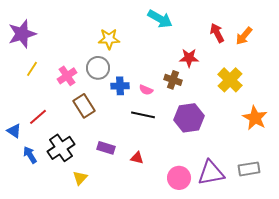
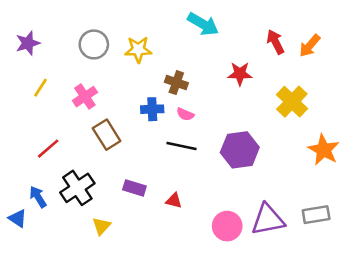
purple star: (22, 34) -> (28, 43), size x0.7
gray circle: (98, 68) -> (94, 44), moved
brown cross: (173, 80) -> (176, 83), moved
blue triangle: (14, 131) -> (18, 218), moved

